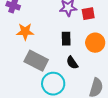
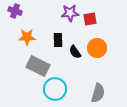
black rectangle: (66, 39) -> (58, 40), moved
black semicircle: (72, 63) -> (75, 52), moved

